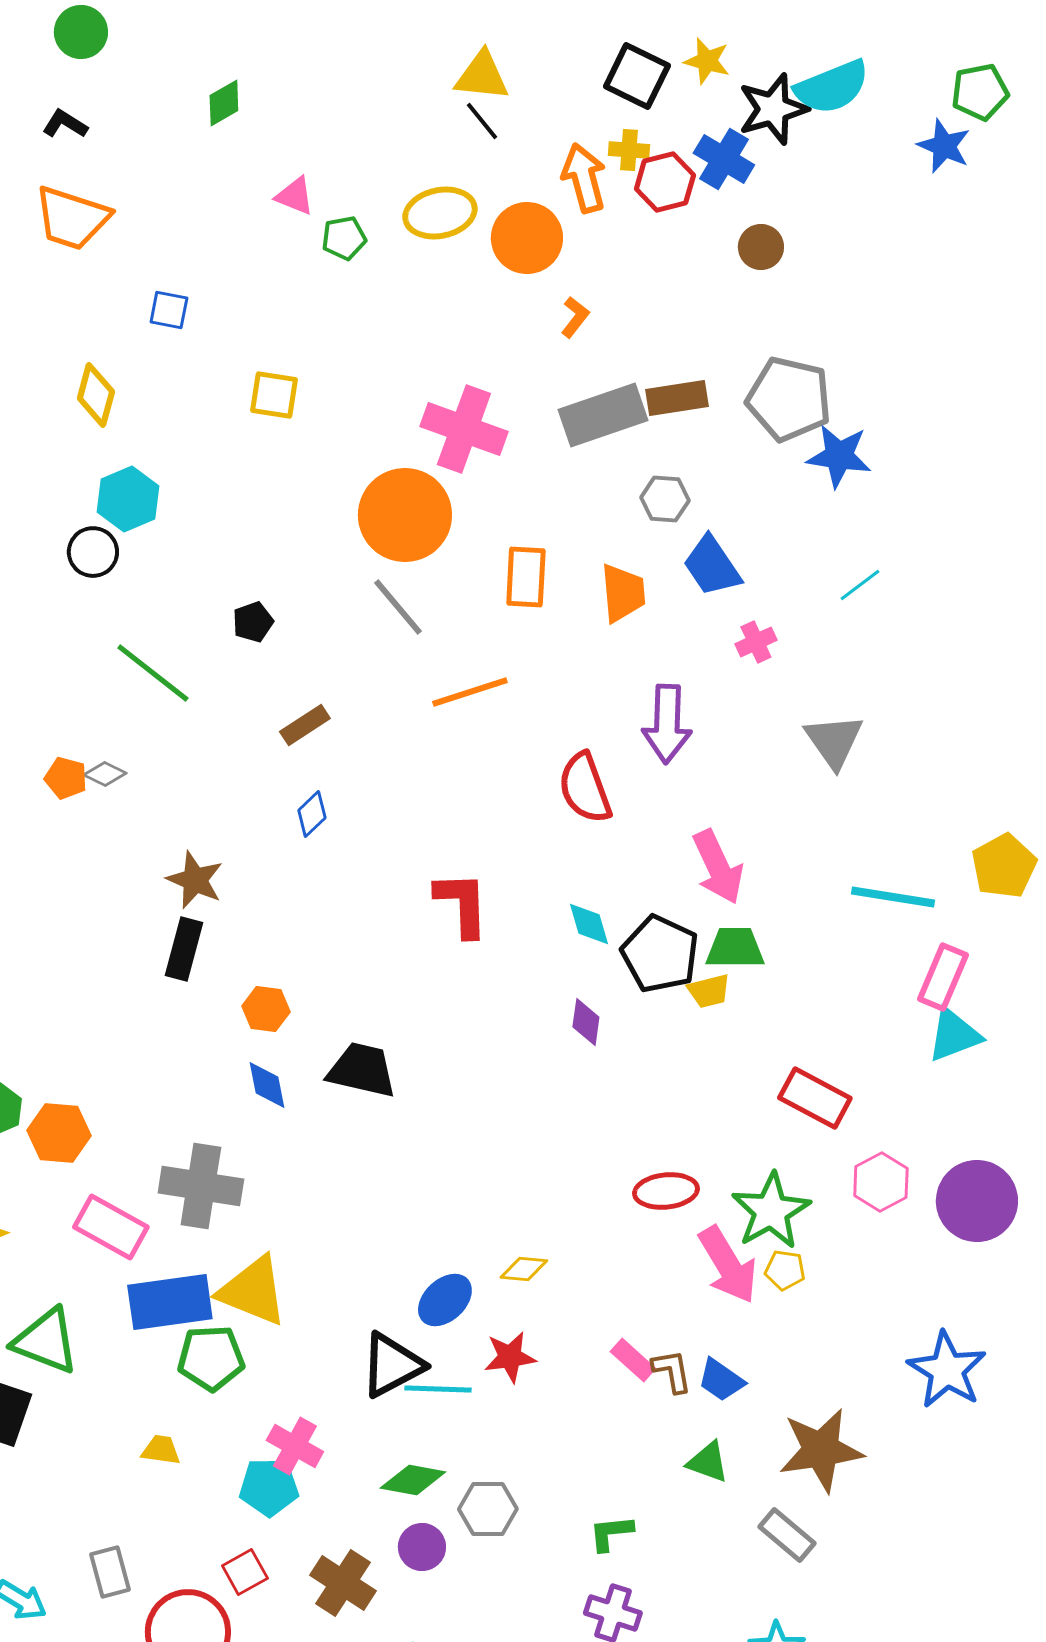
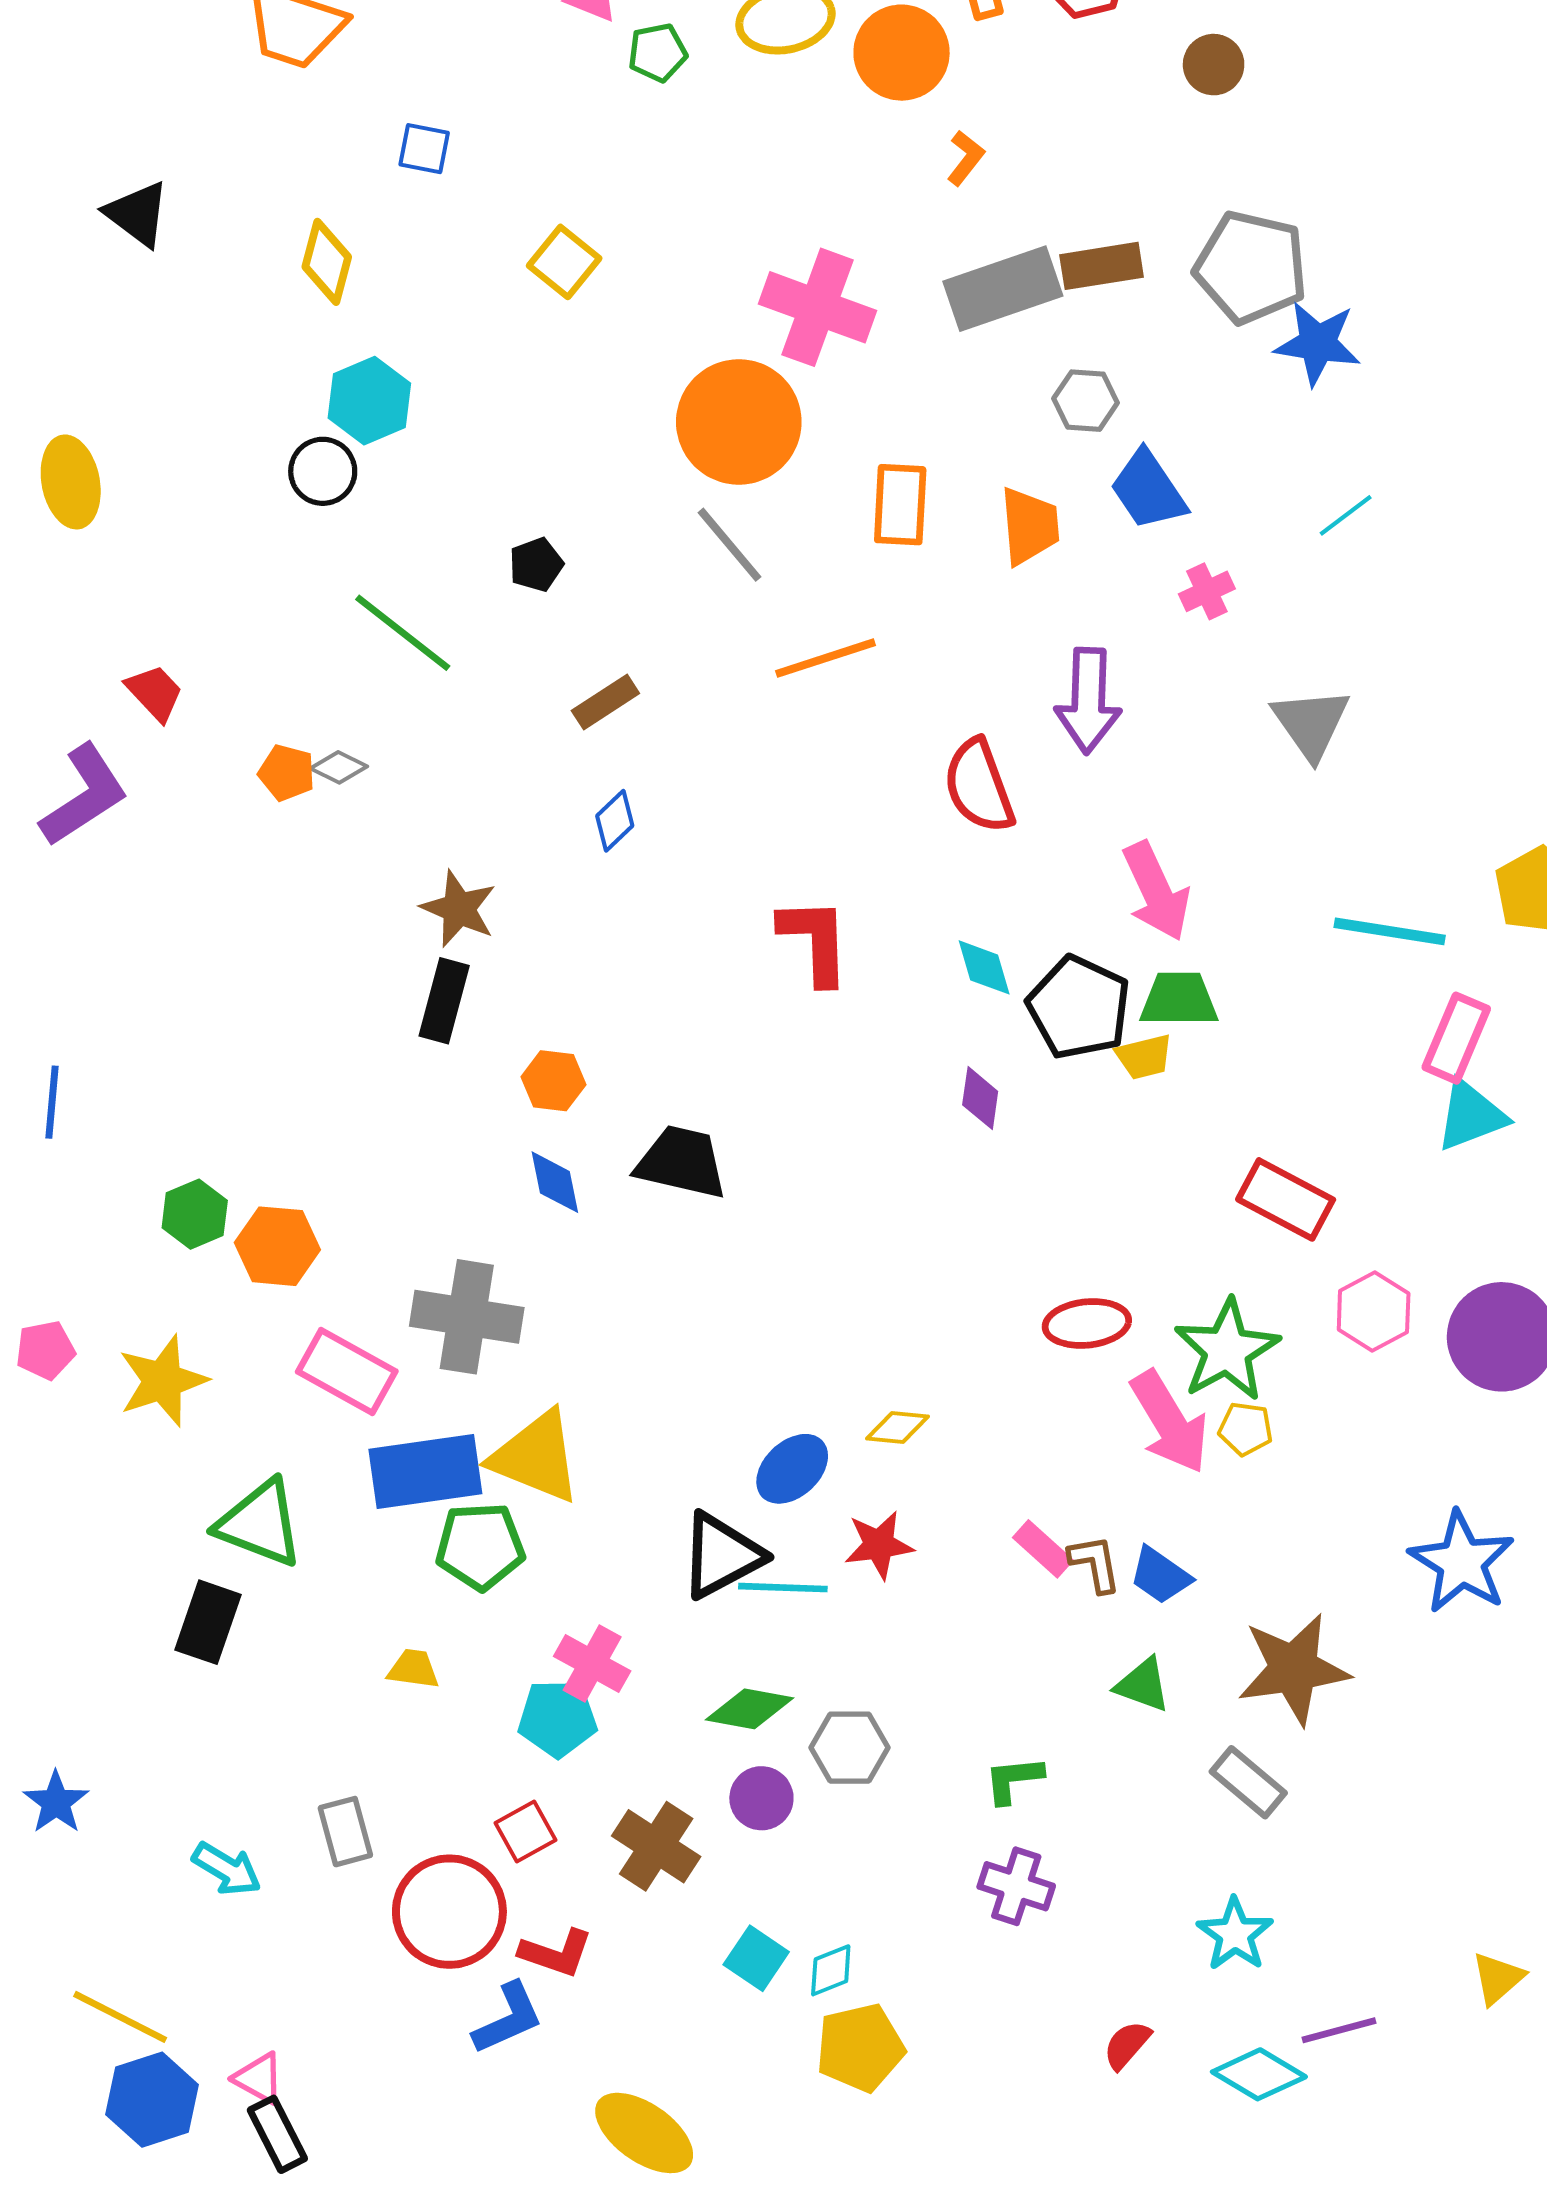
yellow square: (274, 395) -> (564, 262), turned 30

